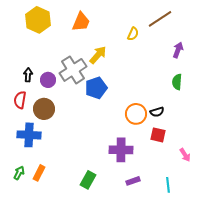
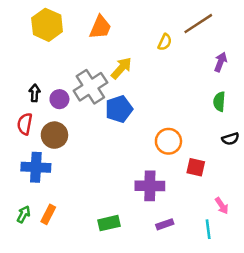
black semicircle: (157, 112) -> (230, 139), moved
pink arrow: (185, 155) -> (222, 206), moved
green rectangle: (88, 180) -> (109, 223), turned 48

